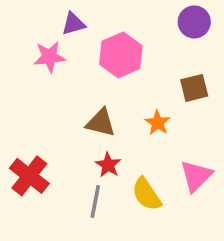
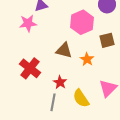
pink hexagon: (121, 55) -> (82, 22), moved
brown triangle: (101, 123) -> (64, 50), moved
red cross: (29, 176) -> (30, 68), moved

